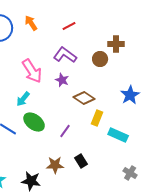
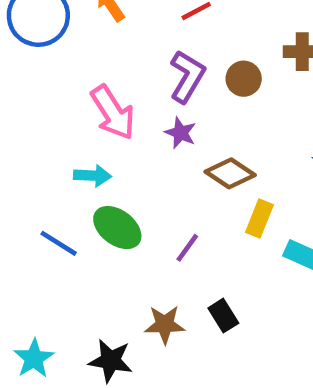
purple L-shape: (65, 55) -> (187, 76), turned 85
brown circle: (100, 59) -> (244, 79), moved
cyan arrow: (23, 99) -> (92, 176), turned -126

